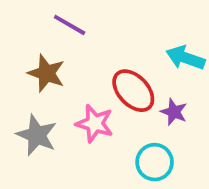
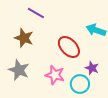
purple star: (174, 112) -> (92, 68), moved
pink star: (95, 123) -> (55, 75), moved

